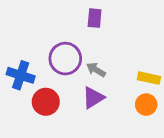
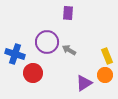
yellow rectangle: (149, 78) -> (107, 56), turned 56
purple triangle: (93, 98) -> (84, 83), moved

